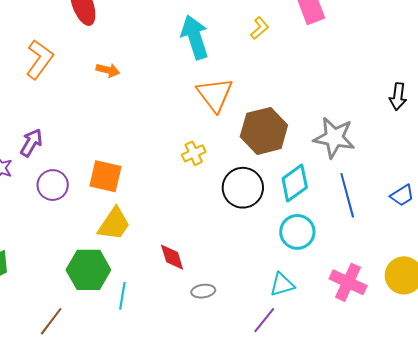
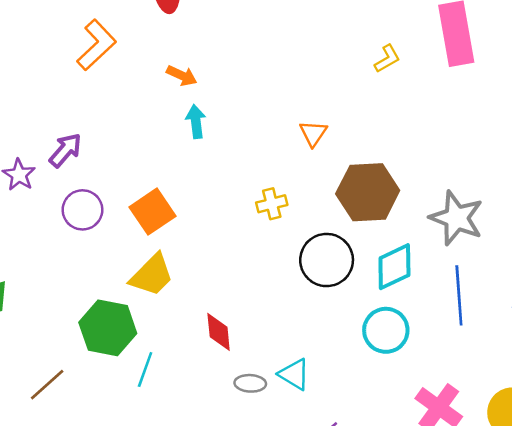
cyan arrow: (195, 37) -> (196, 122), moved, size x0.6
orange triangle: (215, 95) -> (313, 133), size x0.6
orange square: (105, 176) -> (153, 212), turned 32
cyan triangle: (282, 284) -> (294, 374), moved, turned 36

